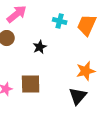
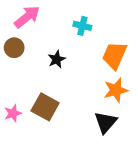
orange trapezoid: (87, 25) -> (115, 55), moved
brown square: (31, 84) -> (45, 107), turned 30

